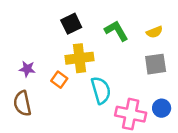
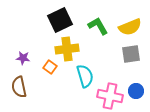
black square: (71, 24) -> (60, 20), size x1.4
yellow semicircle: (154, 32) -> (130, 27), size x1.6

